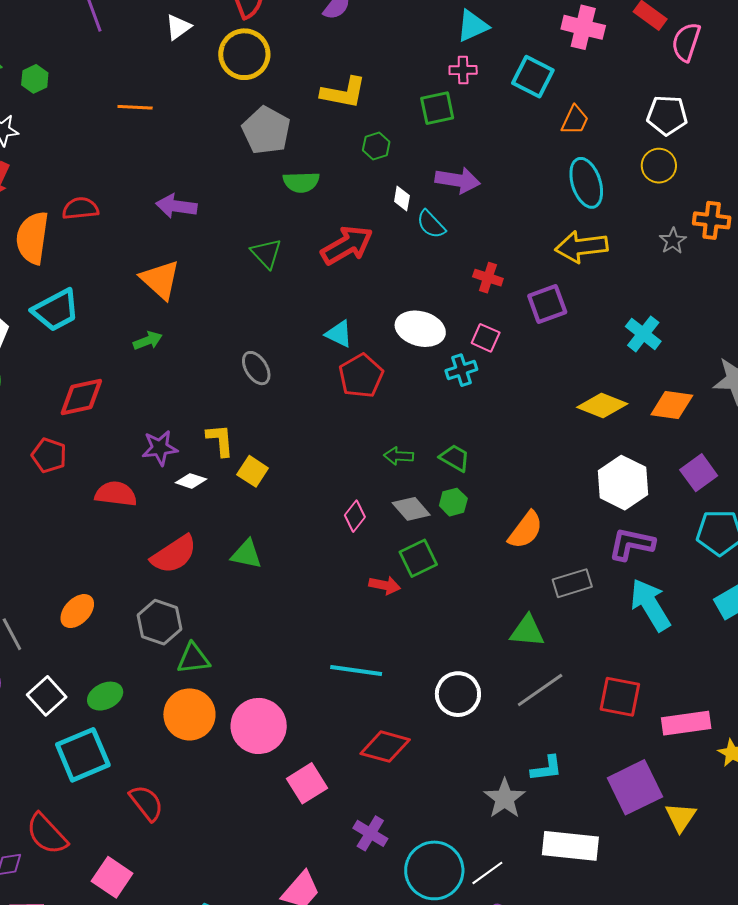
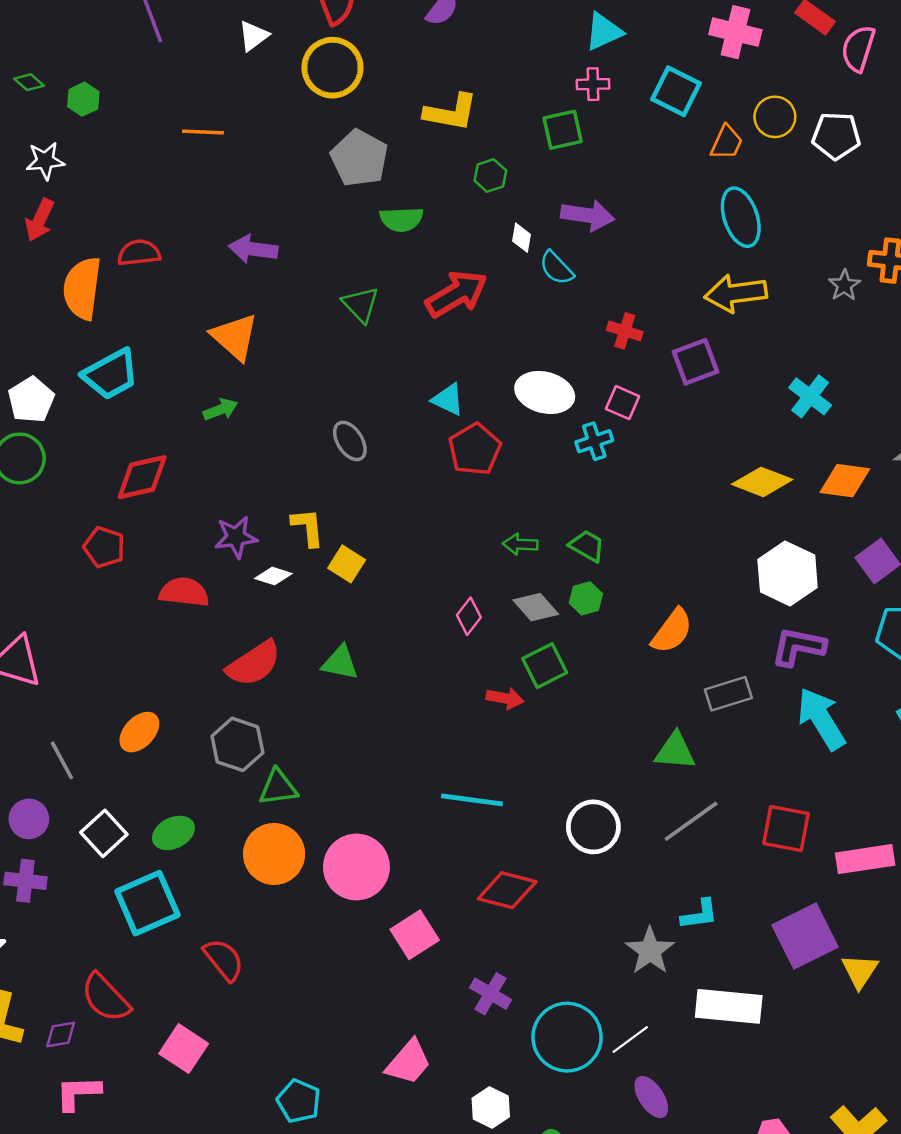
yellow circle: (659, 166) -> (775, 117), moved

